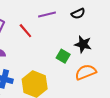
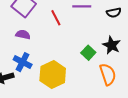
orange semicircle: (86, 72) -> (108, 74), turned 80

